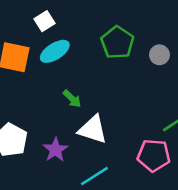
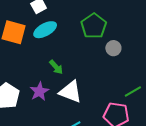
gray circle: (159, 55) -> (113, 48), moved
purple star: (56, 150) -> (39, 91), moved

